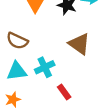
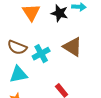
cyan cross: (45, 67) -> (41, 54), moved

